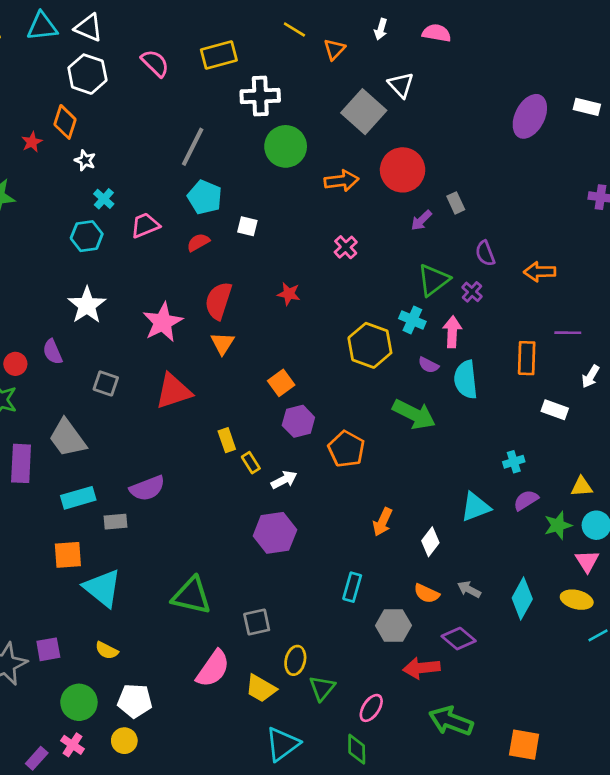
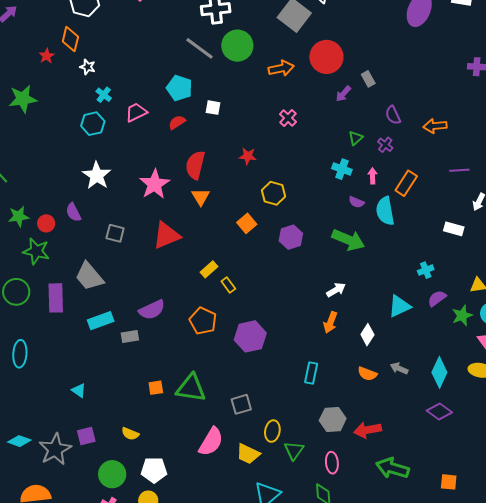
gray line: (193, 147) -> (199, 48), moved, turned -76
green triangle: (433, 280) -> (356, 138), size x0.6
pink arrow: (452, 332) -> (373, 176), size x0.7
yellow hexagon: (370, 345) -> (274, 193), moved, size x0.7
orange rectangle: (527, 358) -> (406, 183), moved, turned 35
purple hexagon: (298, 421) -> (291, 237), moved
yellow rectangle: (227, 440) -> (209, 269), turned 72
orange pentagon: (346, 449) -> (203, 321), moved
white arrow: (284, 480) -> (336, 290), moved
orange square: (68, 555) -> (156, 388), moved, size x0.7
cyan triangle: (102, 588) -> (79, 390), moved, size x0.5
gray hexagon: (393, 625) -> (333, 419), moved
purple diamond: (459, 639) -> (439, 411), moved
pink ellipse: (371, 708) -> (332, 463), turned -35
orange square: (524, 745) -> (449, 482), size x0.7

